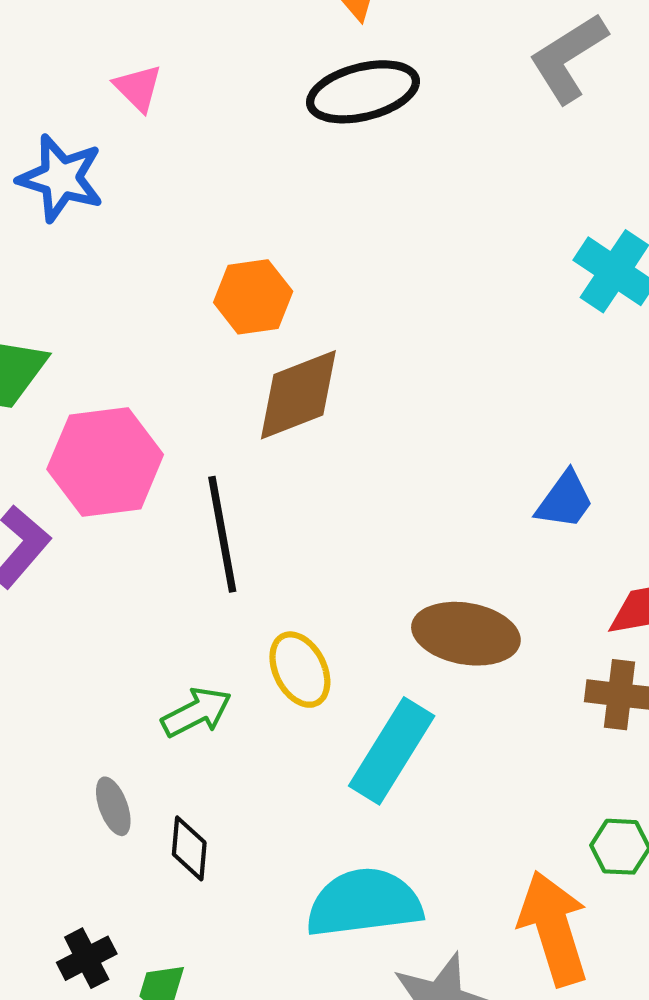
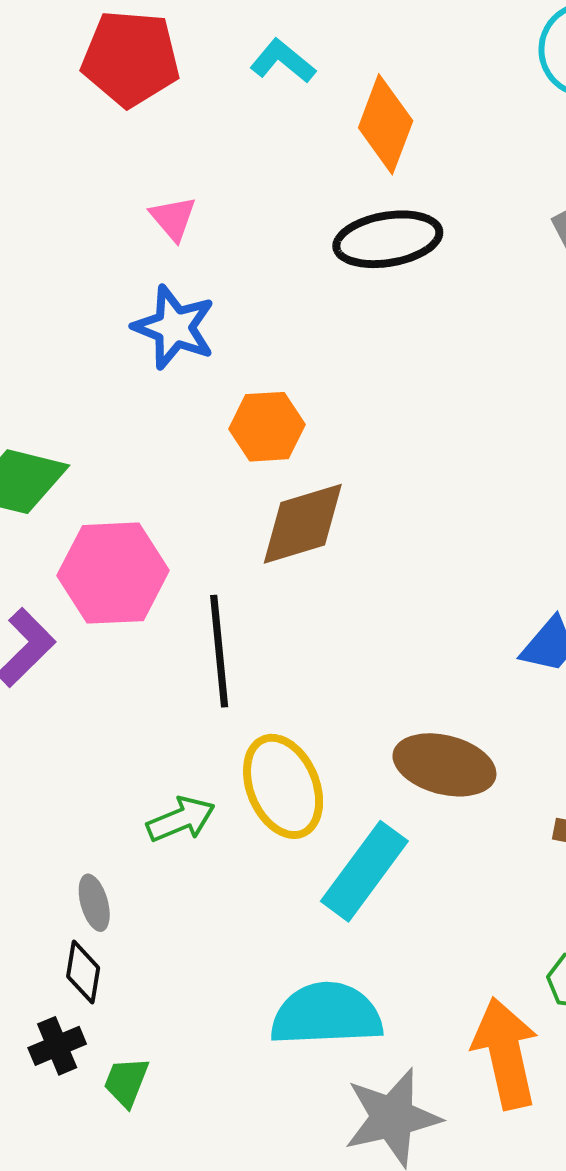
blue star: (61, 178) -> (174, 327), moved
yellow ellipse: (300, 670) -> (283, 786), size x1.4
black diamond: (189, 848) -> (83, 972), moved

